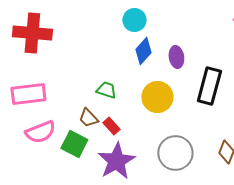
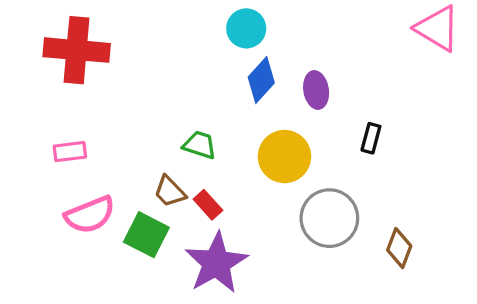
black rectangle: (209, 86) -> (371, 138), size x0.5
pink rectangle: (28, 94) -> (70, 152), size x0.6
gray circle: (175, 153) -> (329, 218), moved

